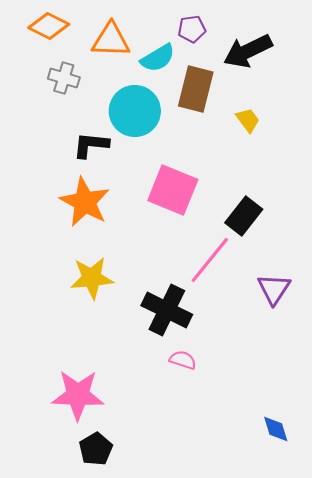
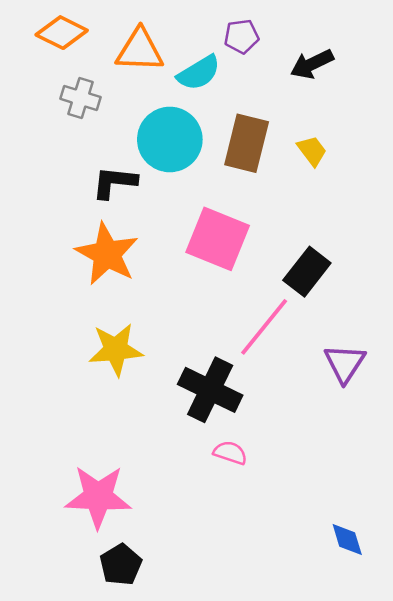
black arrow: (248, 51) -> (312, 64), size x0.7
brown rectangle: (196, 89) -> (247, 143), moved

